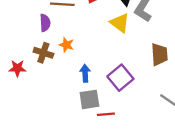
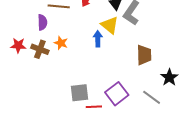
red star: (17, 68) -> (18, 45), moved
blue arrow: (85, 73) -> (98, 39), moved
purple square: (120, 78) -> (117, 94), moved

